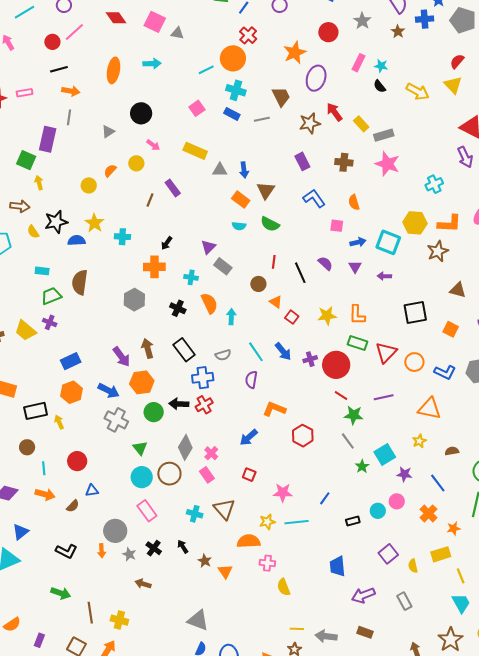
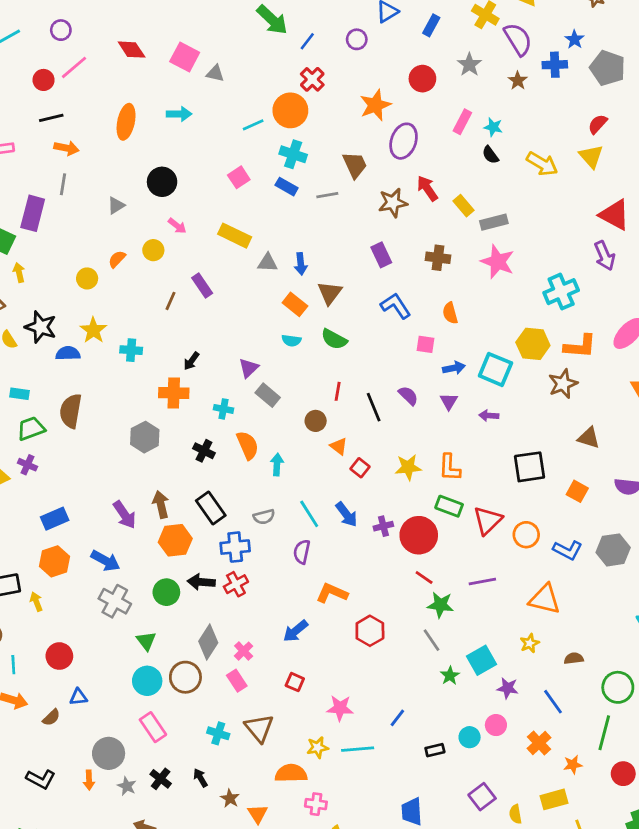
cyan cross: (434, 184) -> (561, 292), size x1.4
black star: (56, 222) -> (41, 327), turned 30
orange hexagon: (142, 382) -> (175, 540), moved

